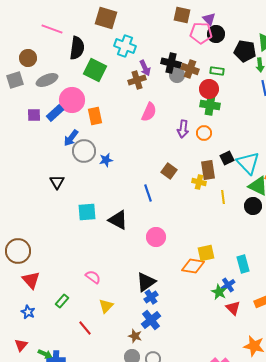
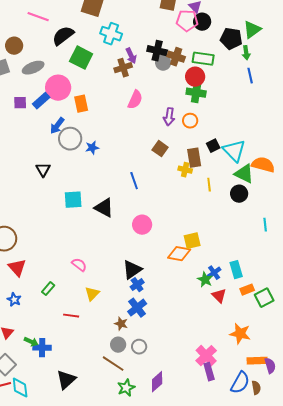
black semicircle: (77, 48) -> (63, 36), turned -135
green rectangle: (217, 71) -> (203, 59), size x1.5
brown square: (169, 171) -> (160, 149), moved
cyan rectangle: (243, 264) -> (236, 270), moved
red line: (85, 328) -> (71, 316), turned -42

